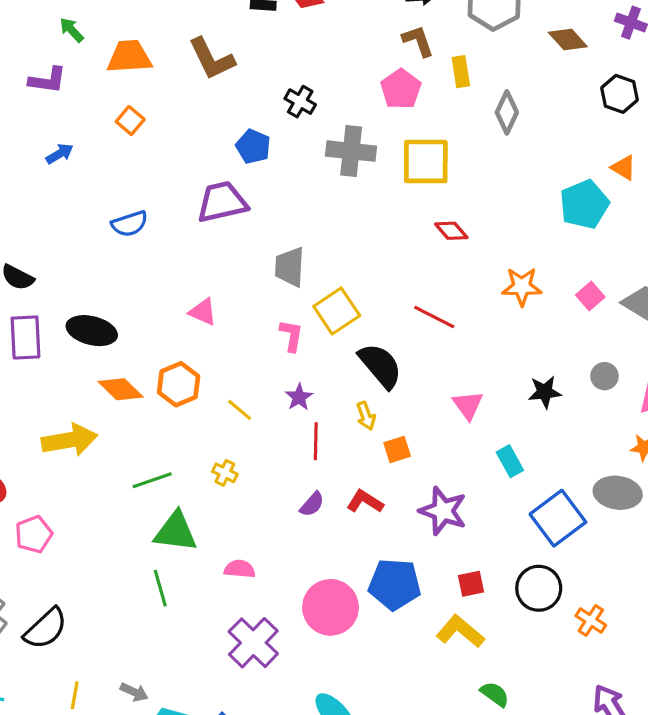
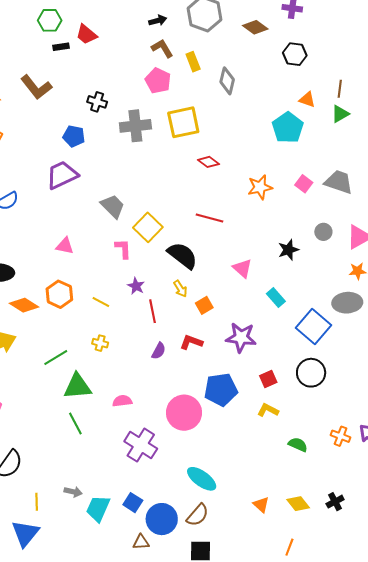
gray trapezoid: (290, 267) -> (113, 206), turned 144
orange cross: (591, 620) -> (341, 436), moved
yellow L-shape: (460, 631) -> (268, 410), size x0.7

